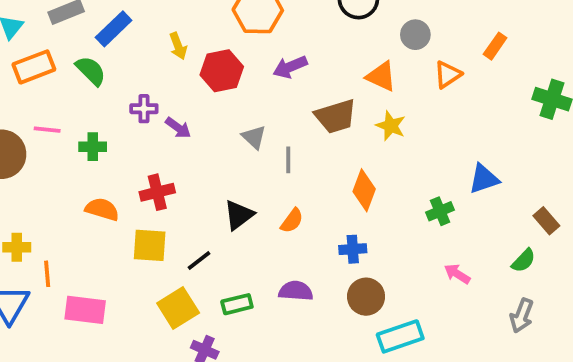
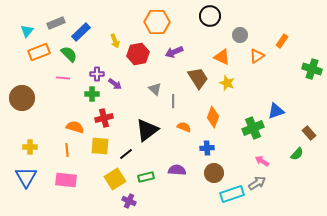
brown trapezoid: (336, 116) -> (198, 78), turned -105
pink line: (47, 130) -> (63, 78), moved
green cross: (93, 147) -> (92, 94), moved
green cross: (440, 211) -> (253, 128), size x1.5
black triangle: (239, 215) -> (147, 130), size x1.4
orange semicircle: (292, 221) -> (184, 127), moved, turned -104
orange line: (47, 274) -> (67, 150), moved
gray arrow: (522, 316) -> (257, 183), moved, turned -144

